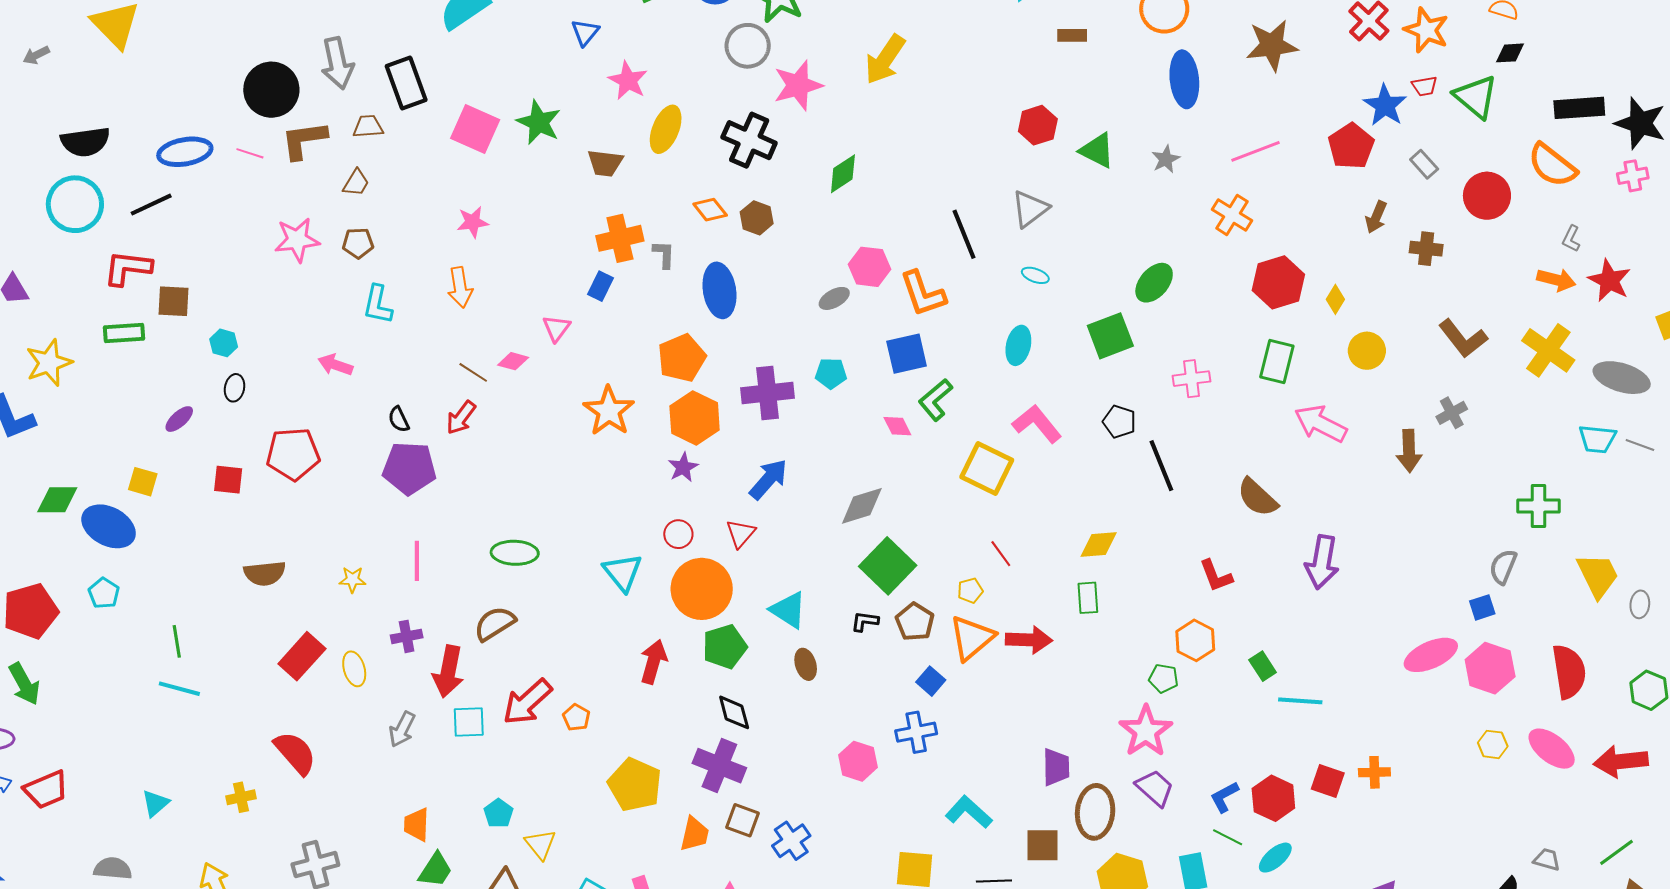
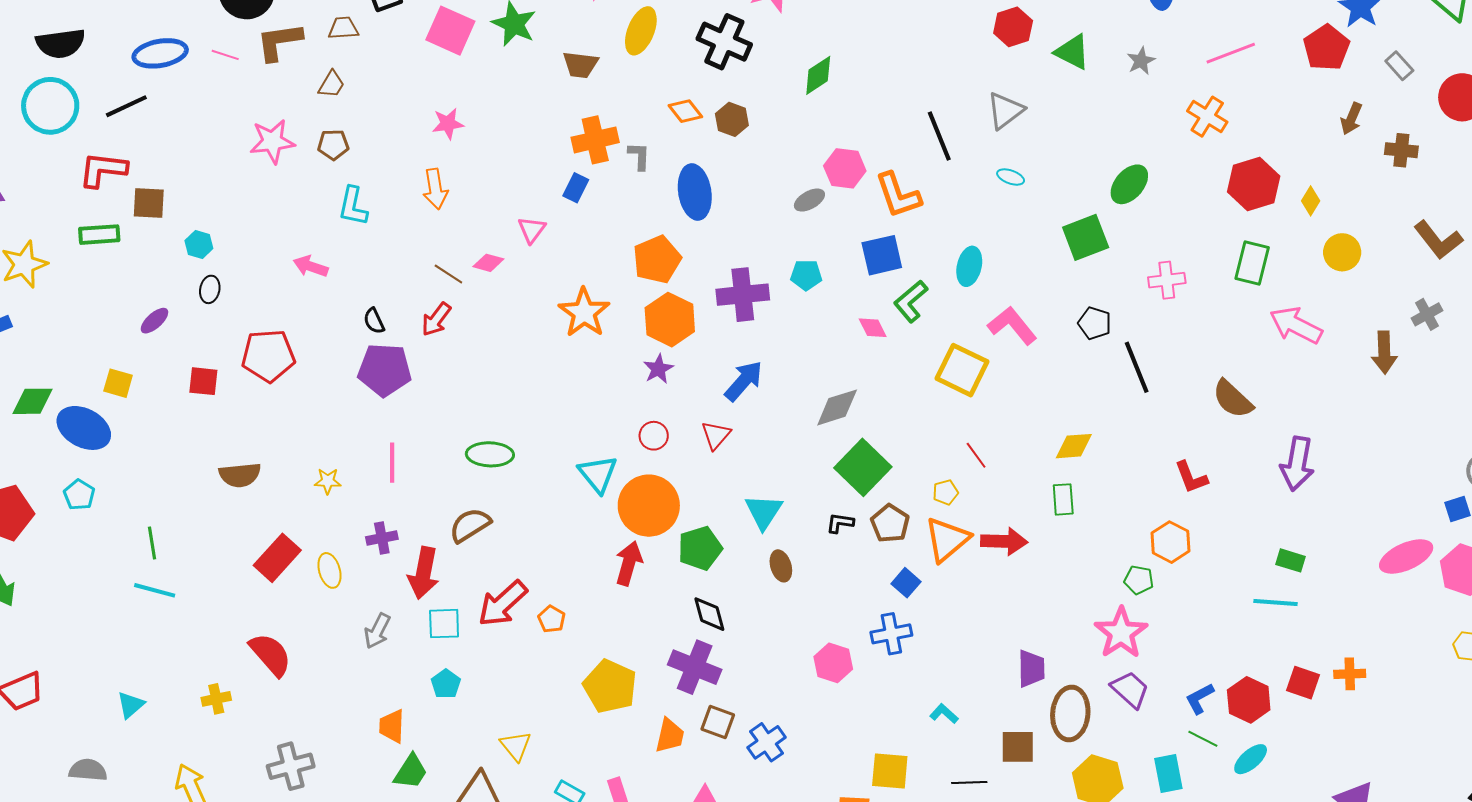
cyan ellipse: (1018, 345) -> (969, 266), moved
orange circle: (702, 589) -> (649, 506), moved
cyan triangle: (788, 610) -> (764, 512), turned 30
green rectangle: (1263, 666) -> (1291, 560), moved, turned -40
cyan L-shape: (969, 812) -> (944, 714), size x0.6
cyan pentagon: (498, 813) -> (446, 684), moved

